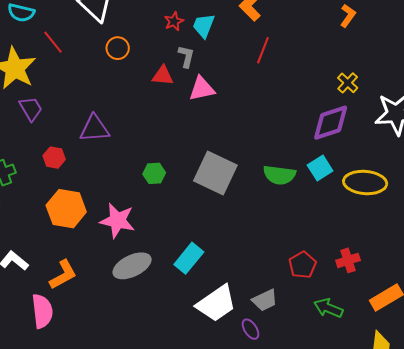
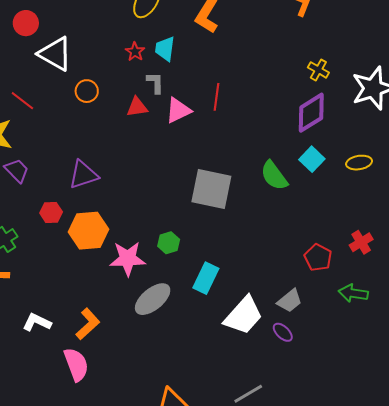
red line: (263, 50) -> (216, 97), moved
green hexagon: (154, 173) -> (169, 243), moved
green semicircle: (279, 175) -> (274, 176), turned 60
yellow ellipse: (365, 182) -> (359, 163), size x0.6
orange hexagon: (66, 209) -> (89, 231), moved

